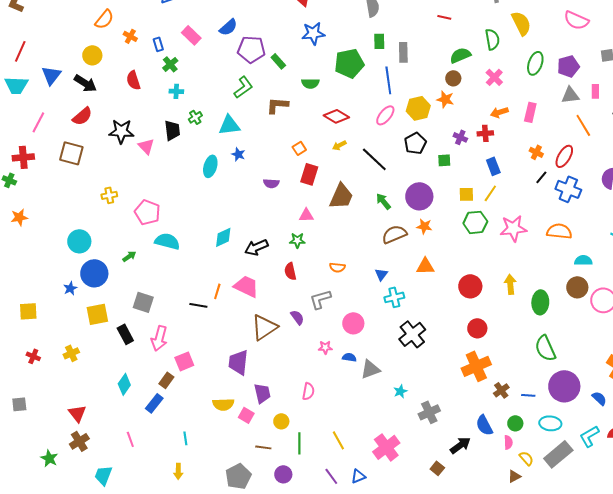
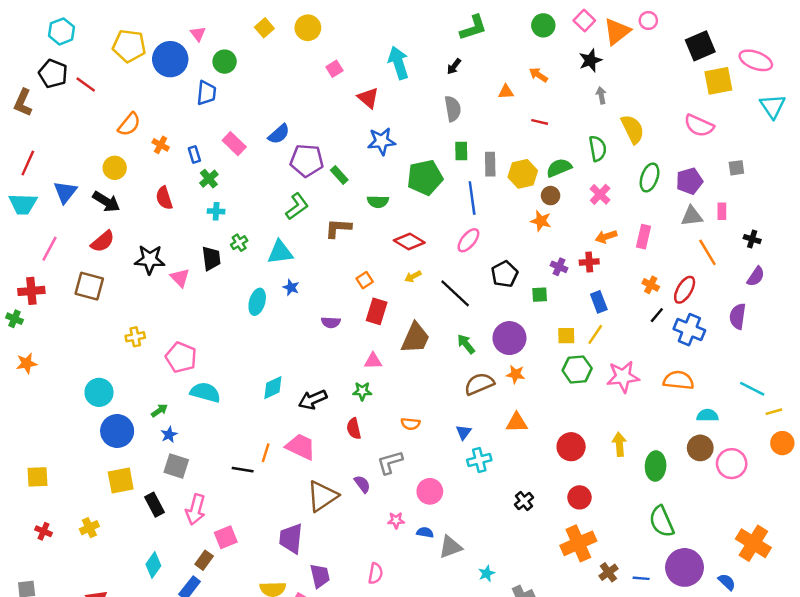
yellow hexagon: (418, 108) -> (523, 174), moved
blue star: (70, 288) -> (169, 435), moved
black cross: (412, 334) -> (524, 501), moved, size x0.6

